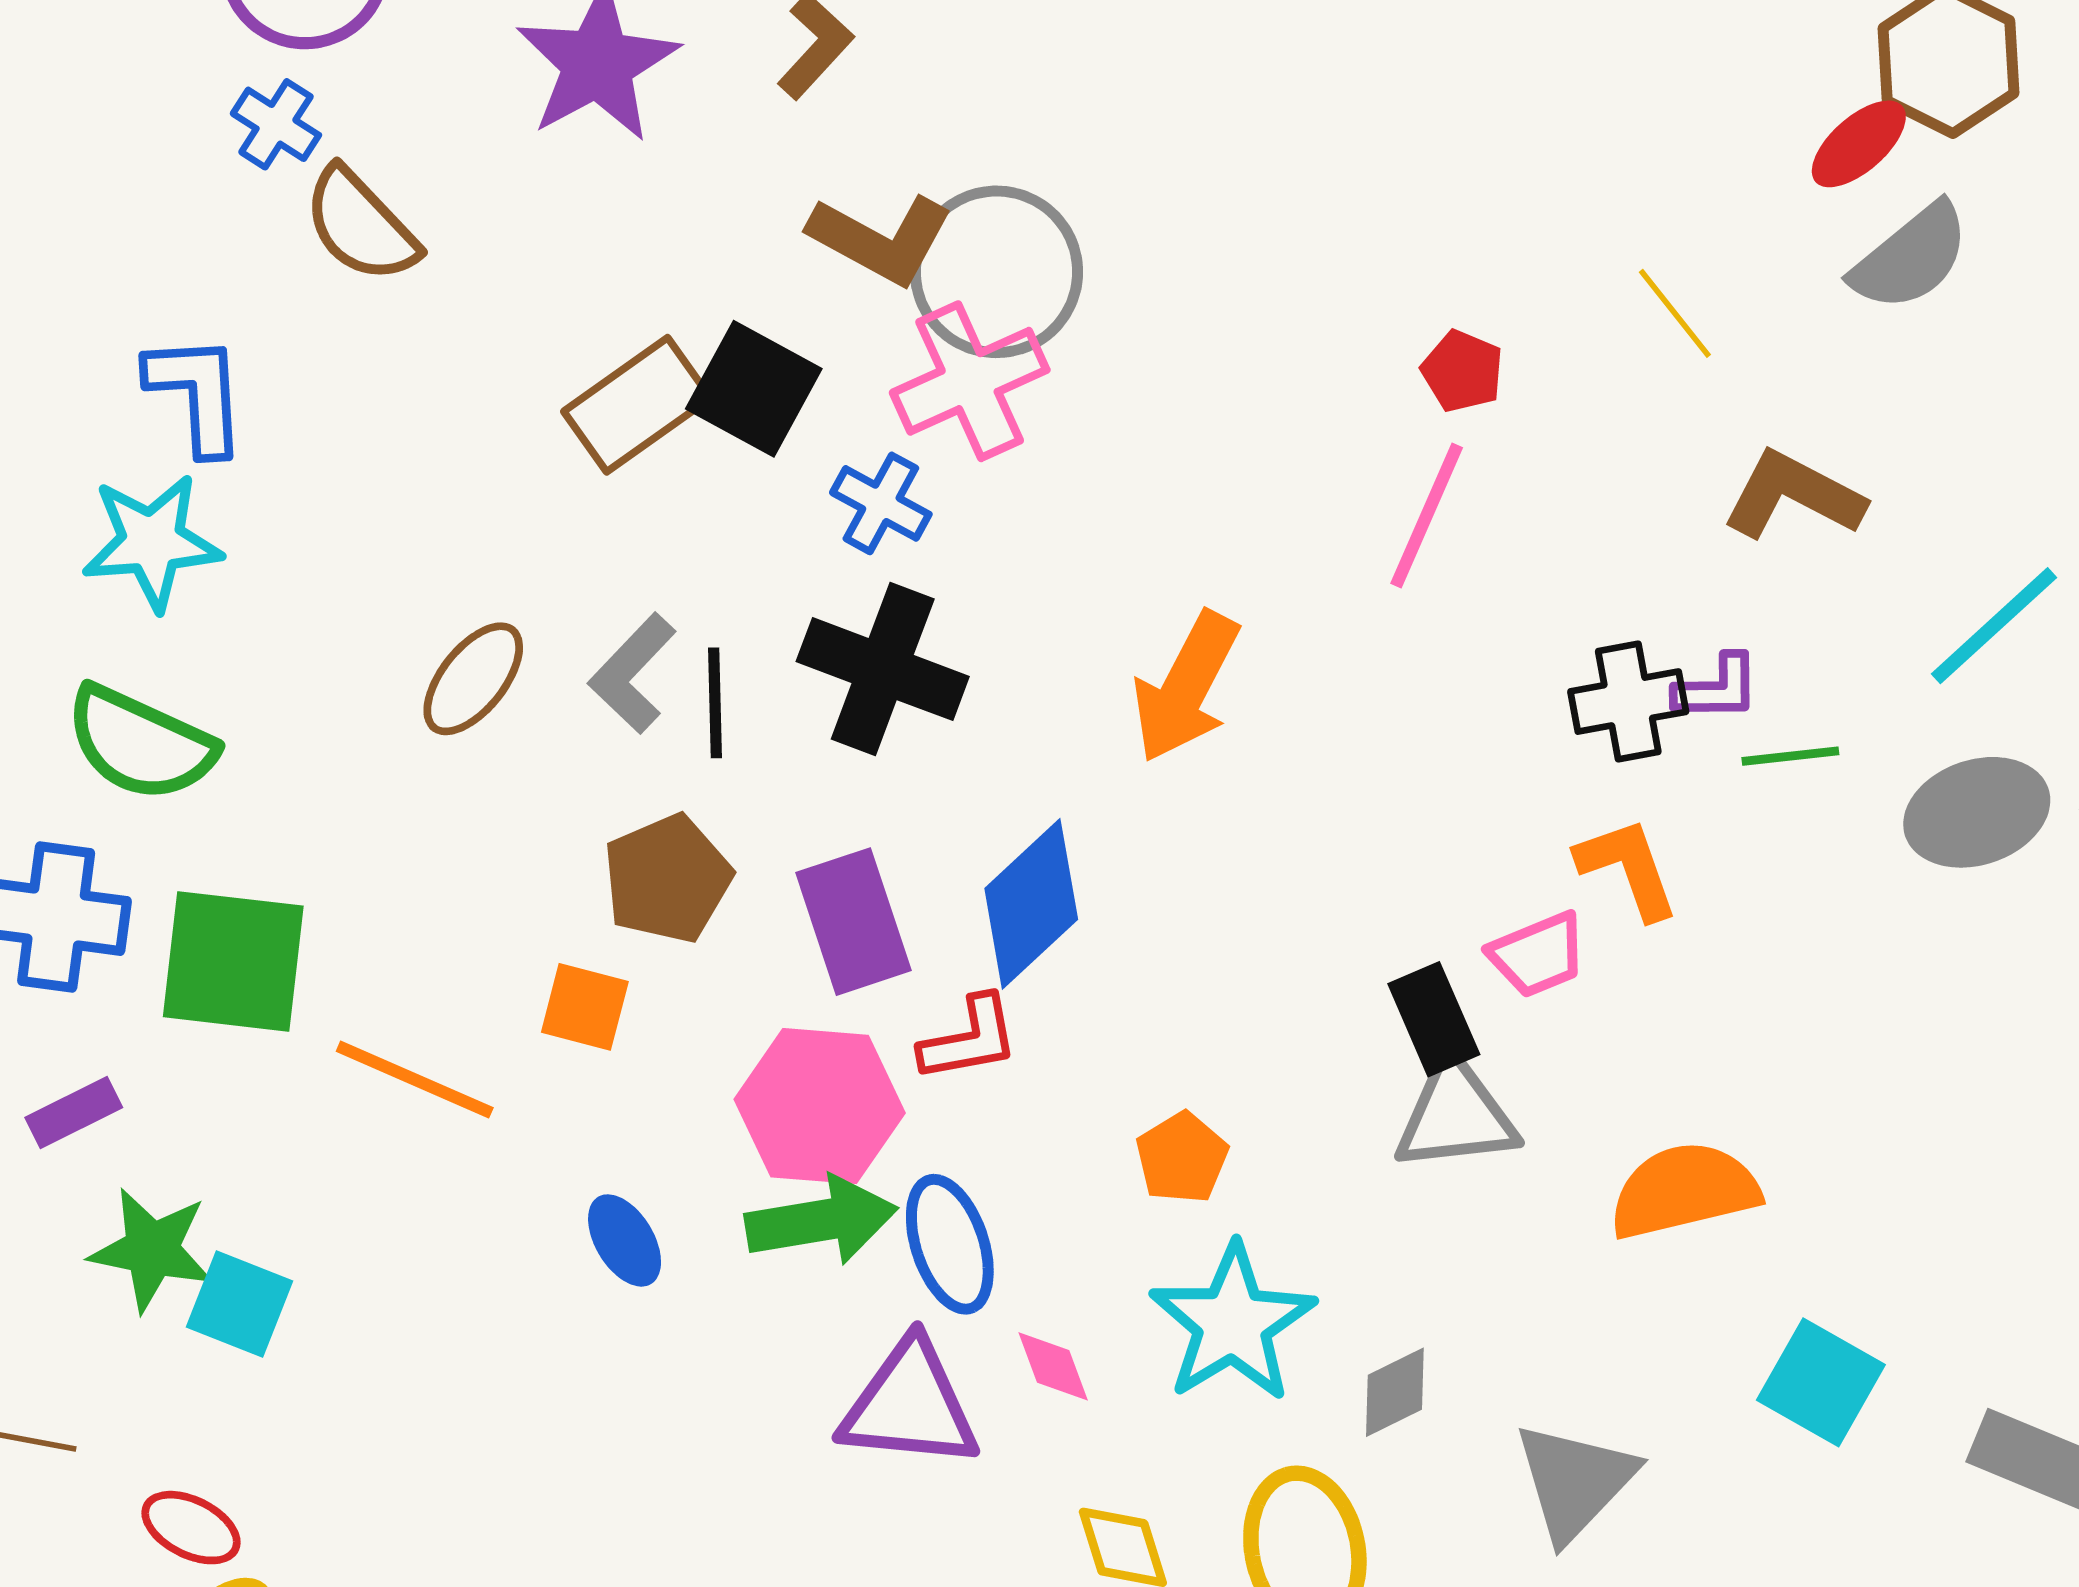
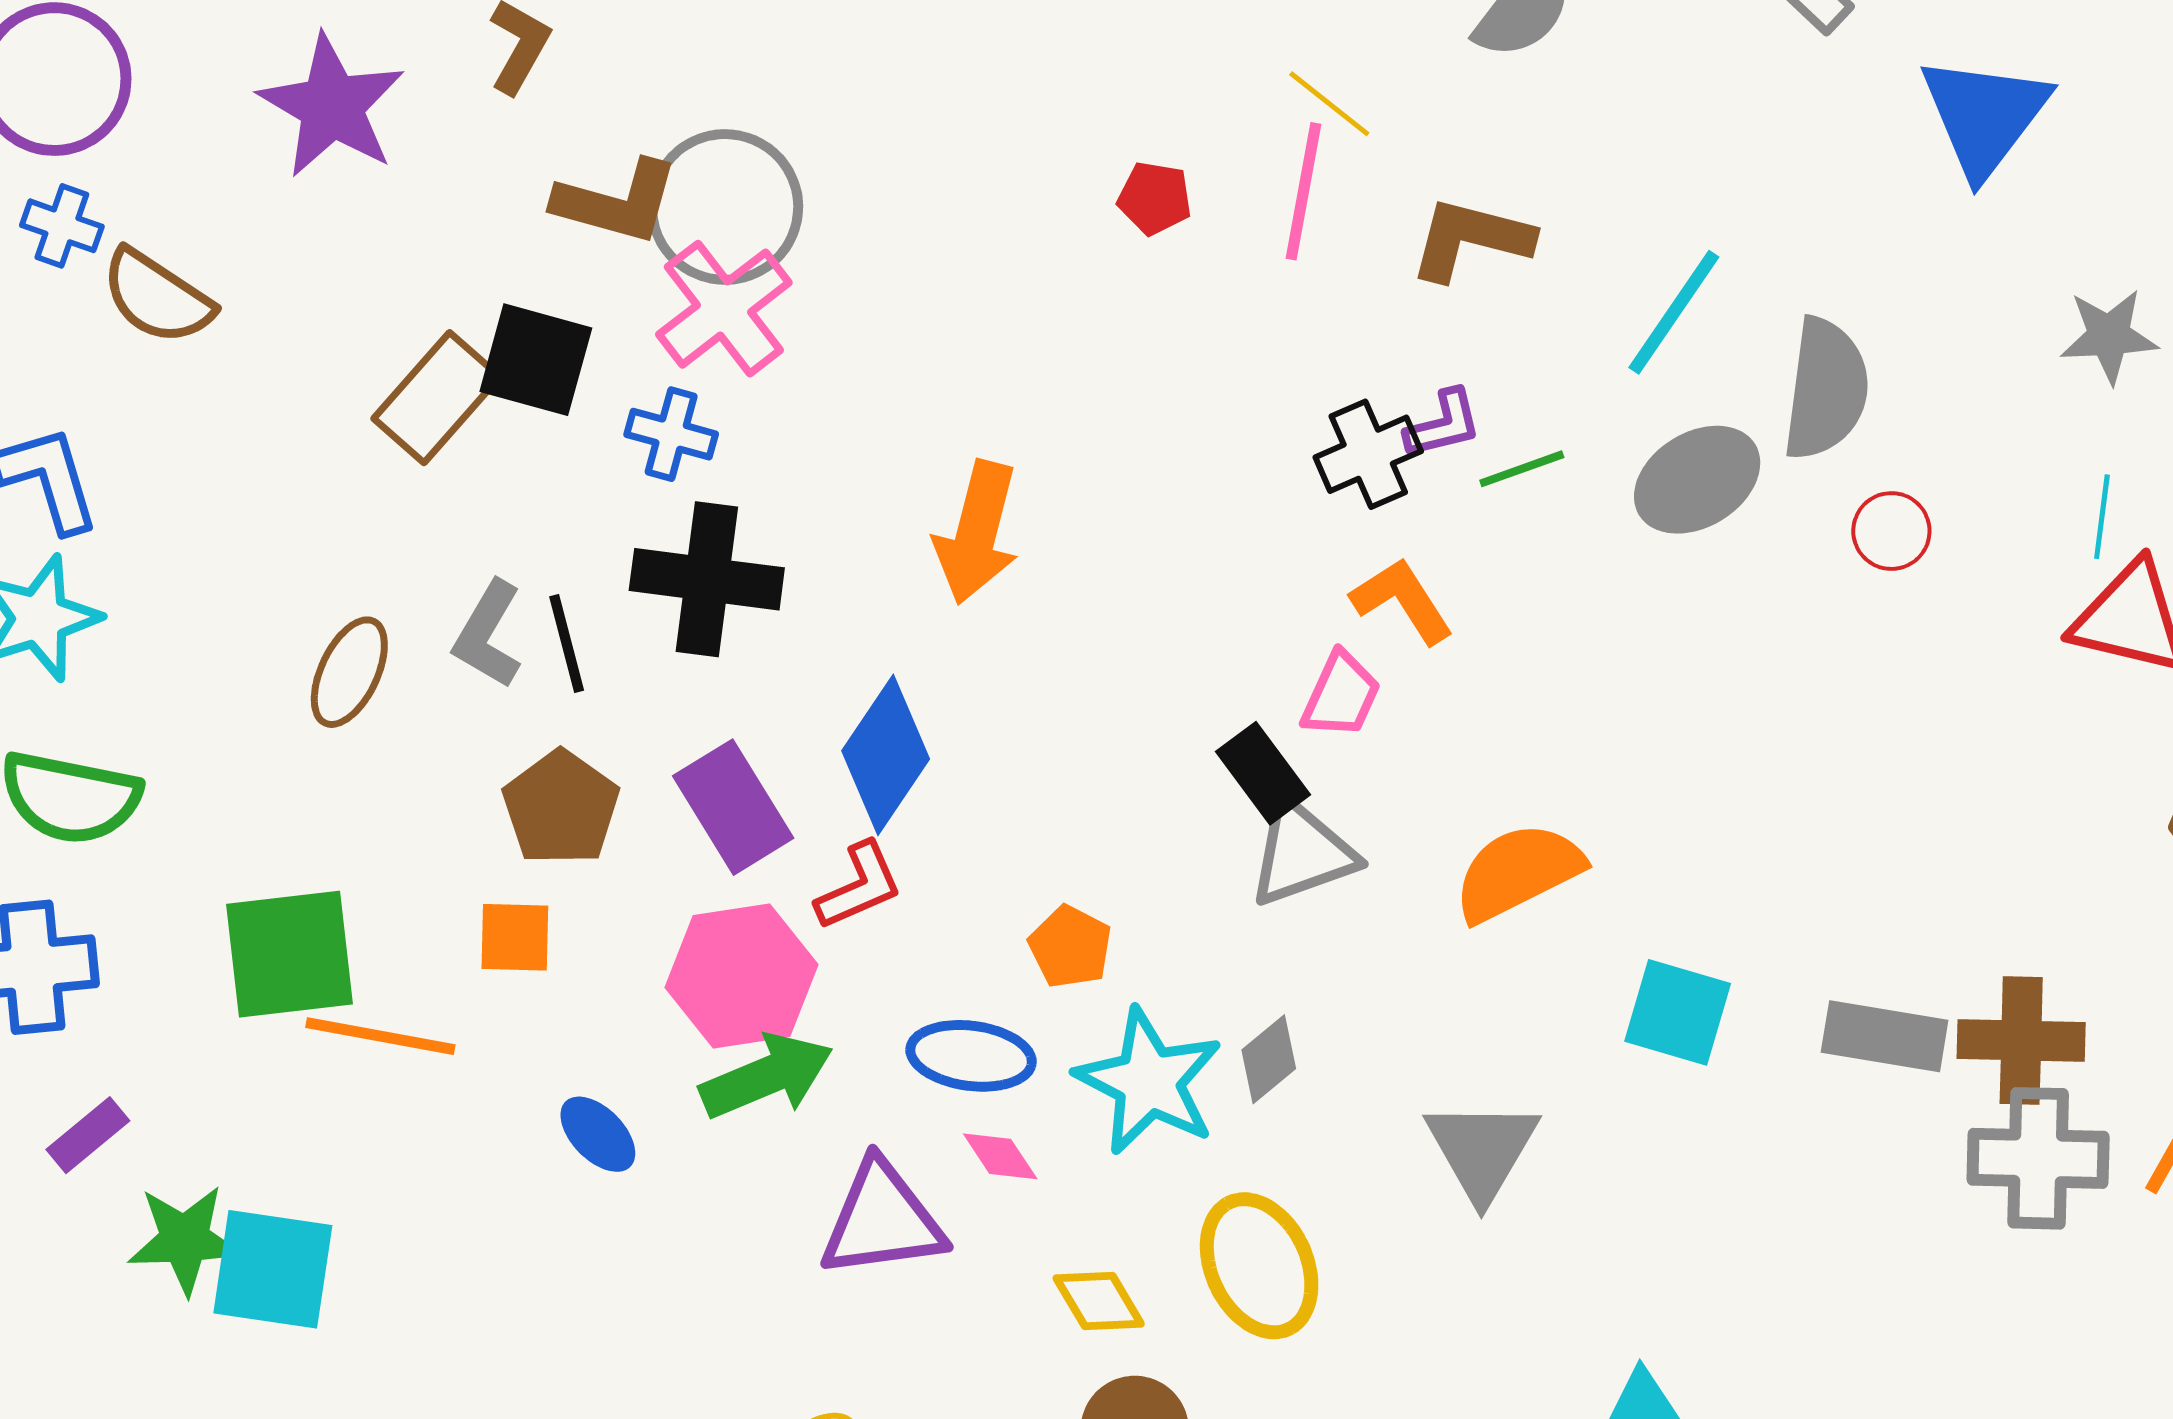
pink line: (1427, 516) -> (1304, 191), moved
pink trapezoid: (1538, 955) -> (1341, 695), turned -30
green square: (233, 961) -> (290, 954), moved
blue ellipse: (950, 1244) -> (971, 1056), moved, turned -51
cyan square: (239, 1304) -> (273, 1269), size x1.4
gray diamond: (1395, 1392) -> (1269, 1059), moved

